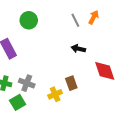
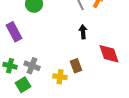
black arrow: (78, 49) -> (83, 32), turned 72
yellow cross: (55, 94) -> (60, 77), turned 32

